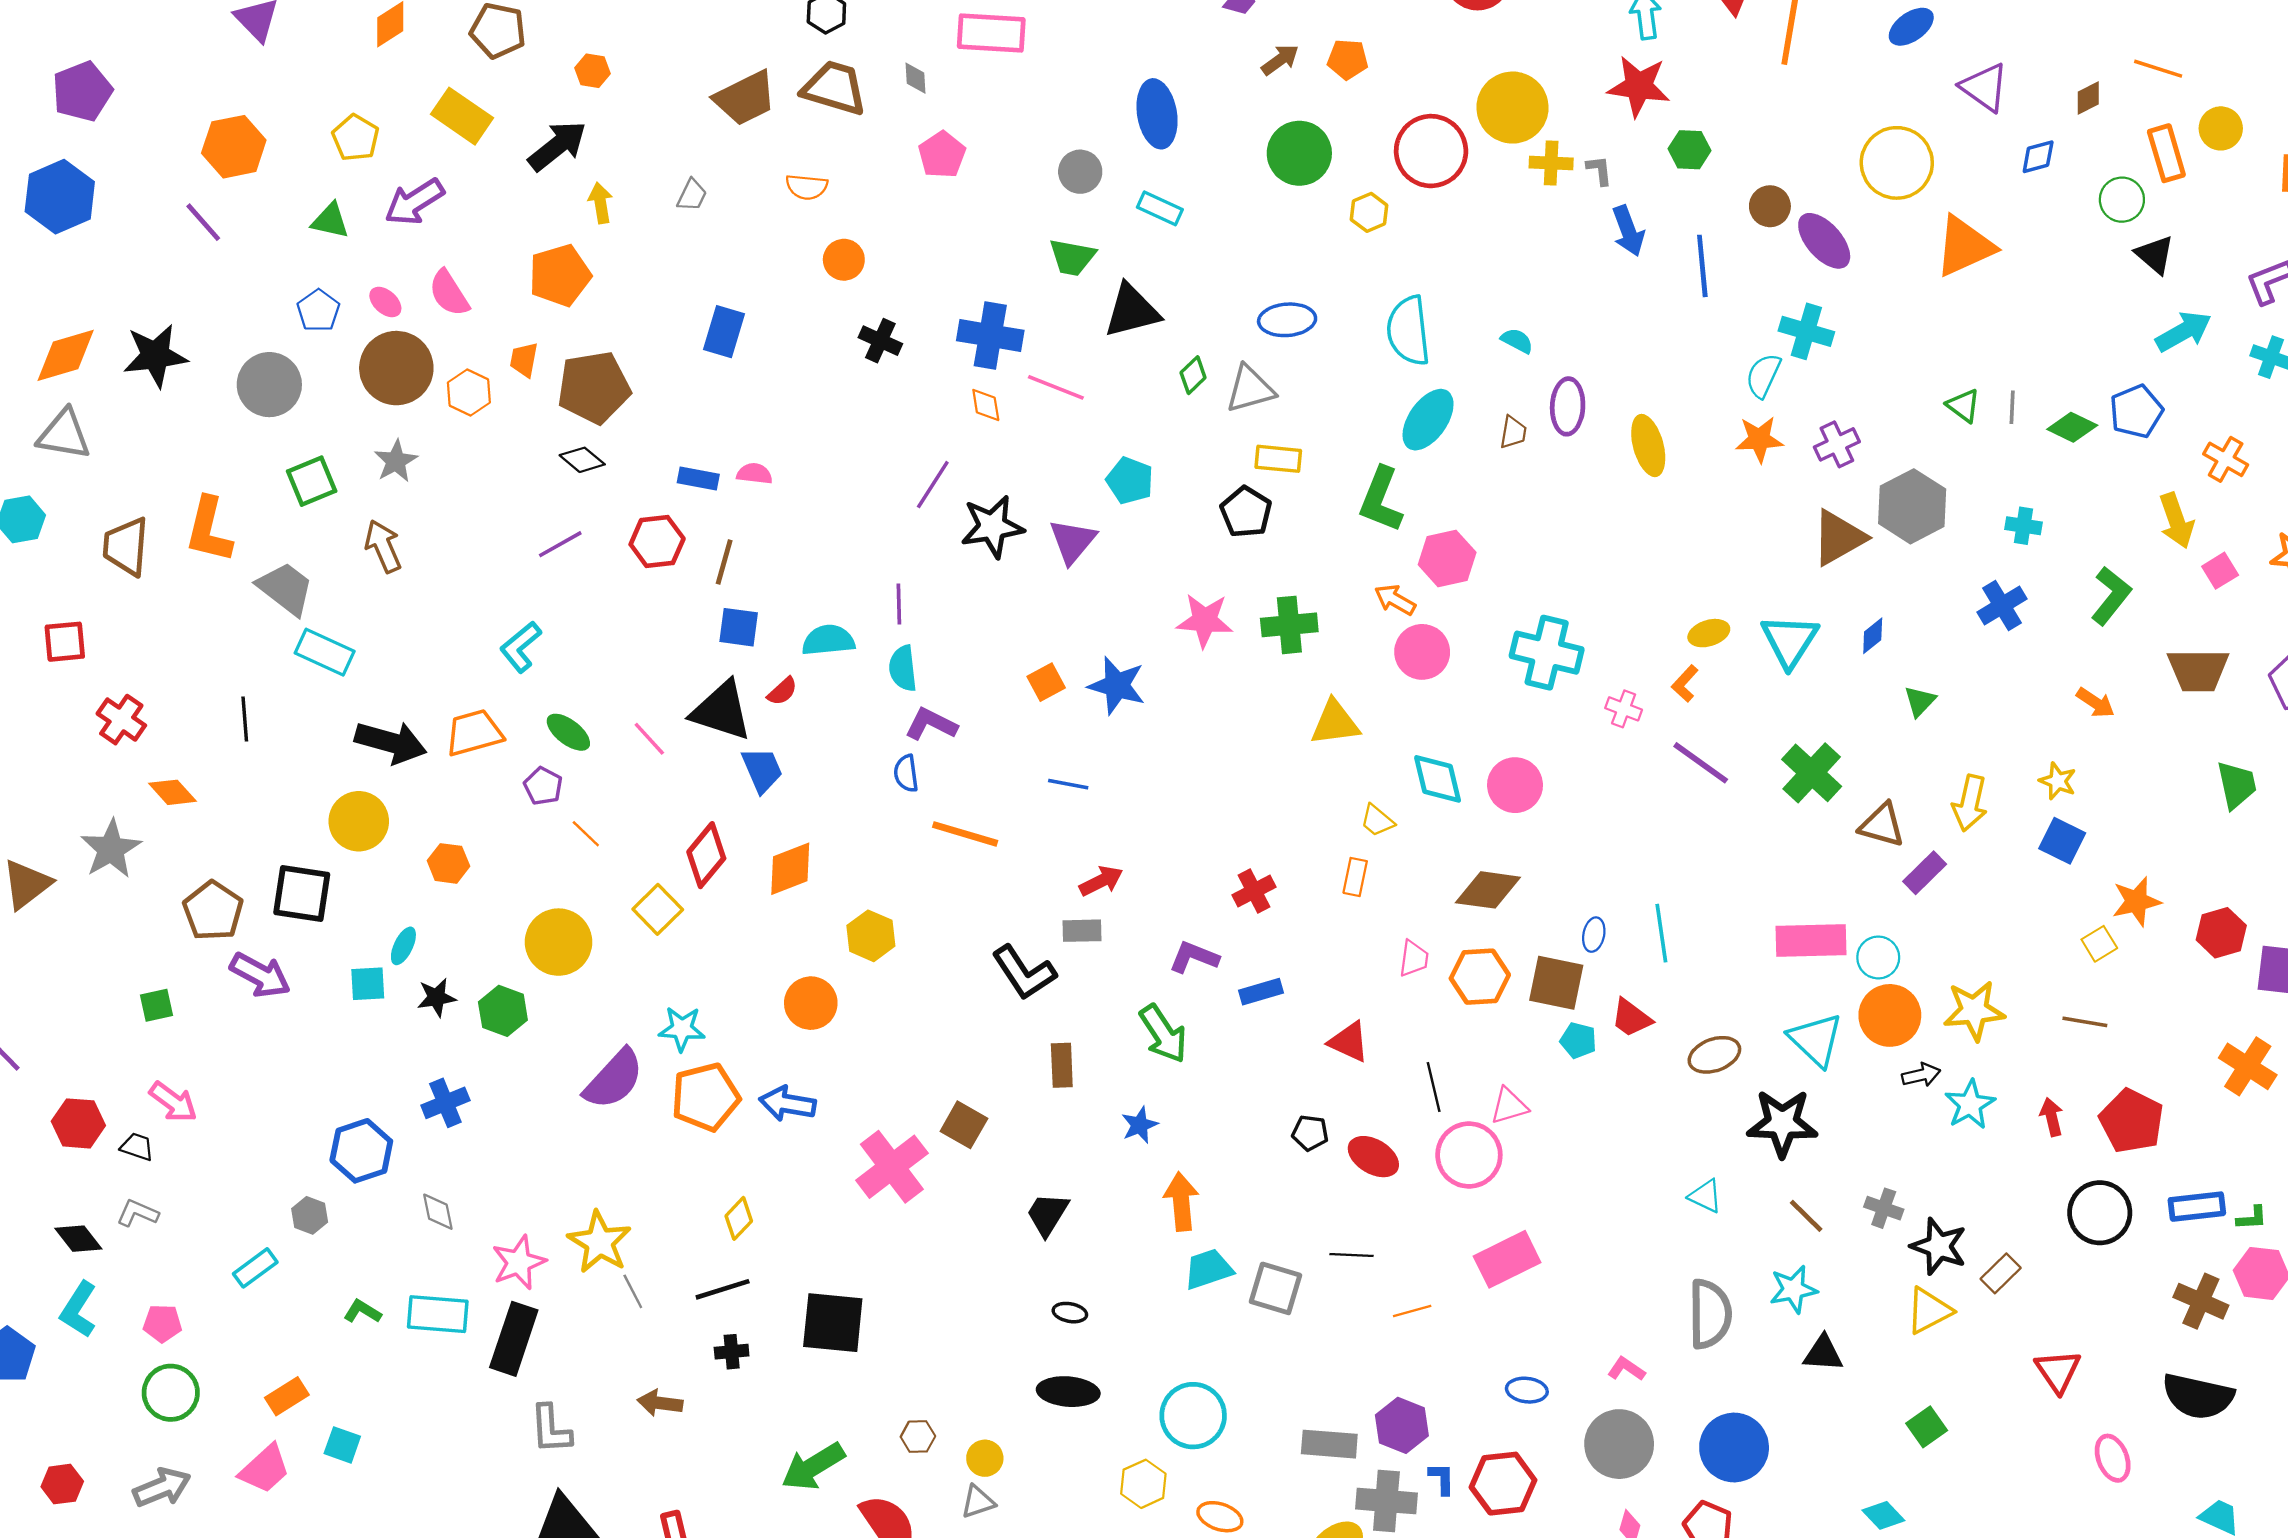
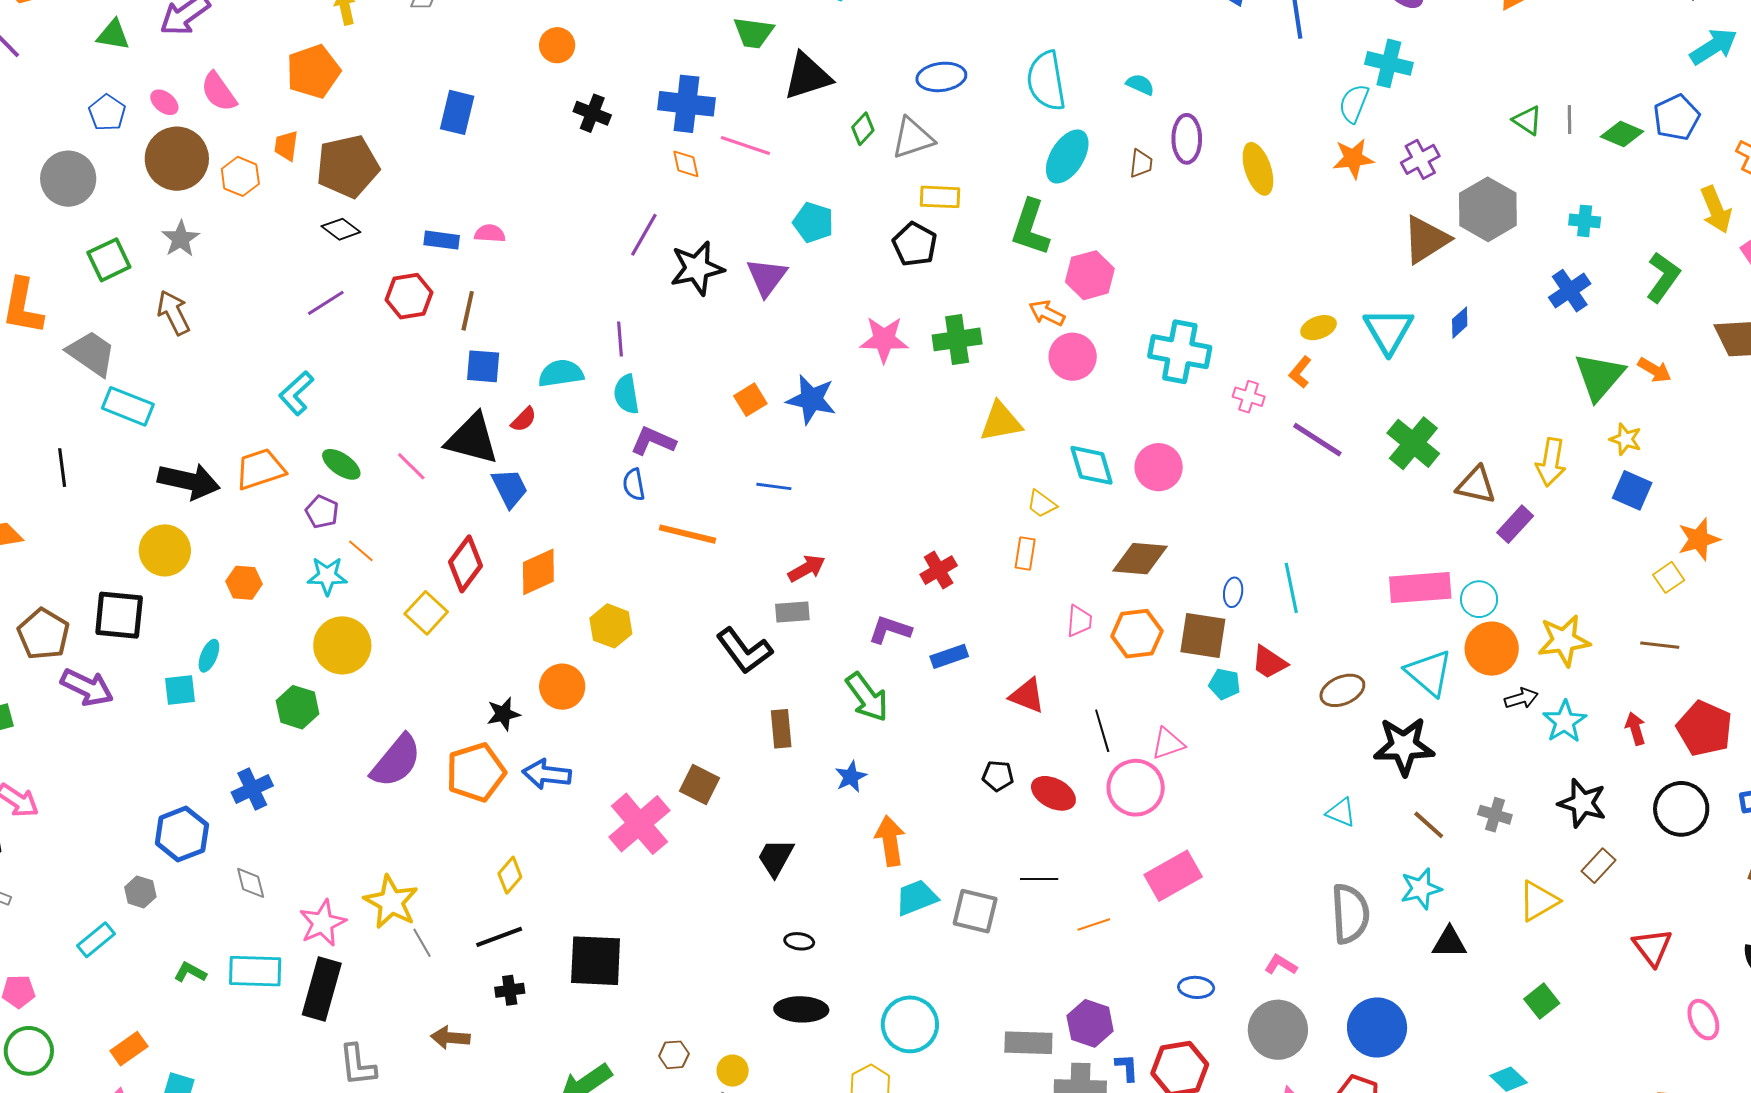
green triangle: (1920, 701) -> (1599, 376), moved, size x1.8
black star: (436, 997) -> (503, 714), moved
cyan star: (682, 1029) -> (327, 576), moved
black star: (1939, 1246) -> (1582, 803), moved

